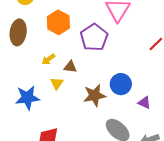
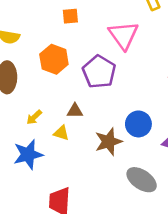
yellow arrow: (48, 59) -> (34, 117), moved
yellow triangle: (57, 83) -> (61, 133), turned -40

